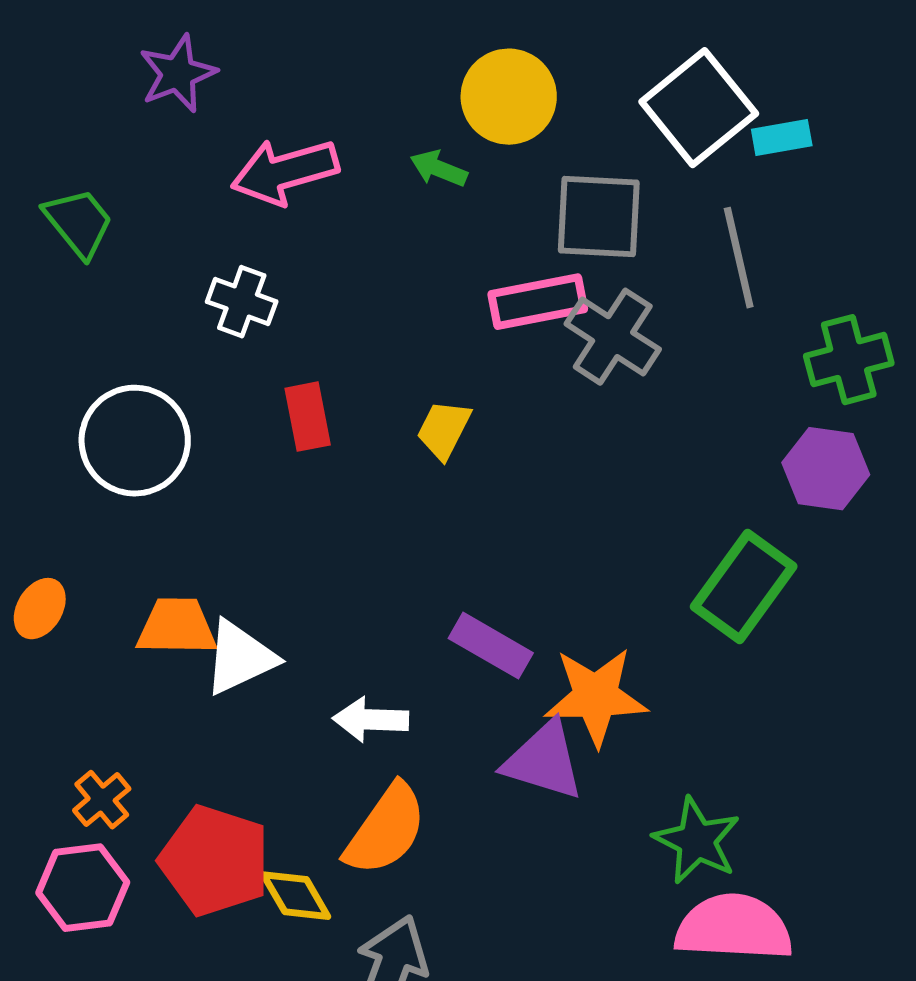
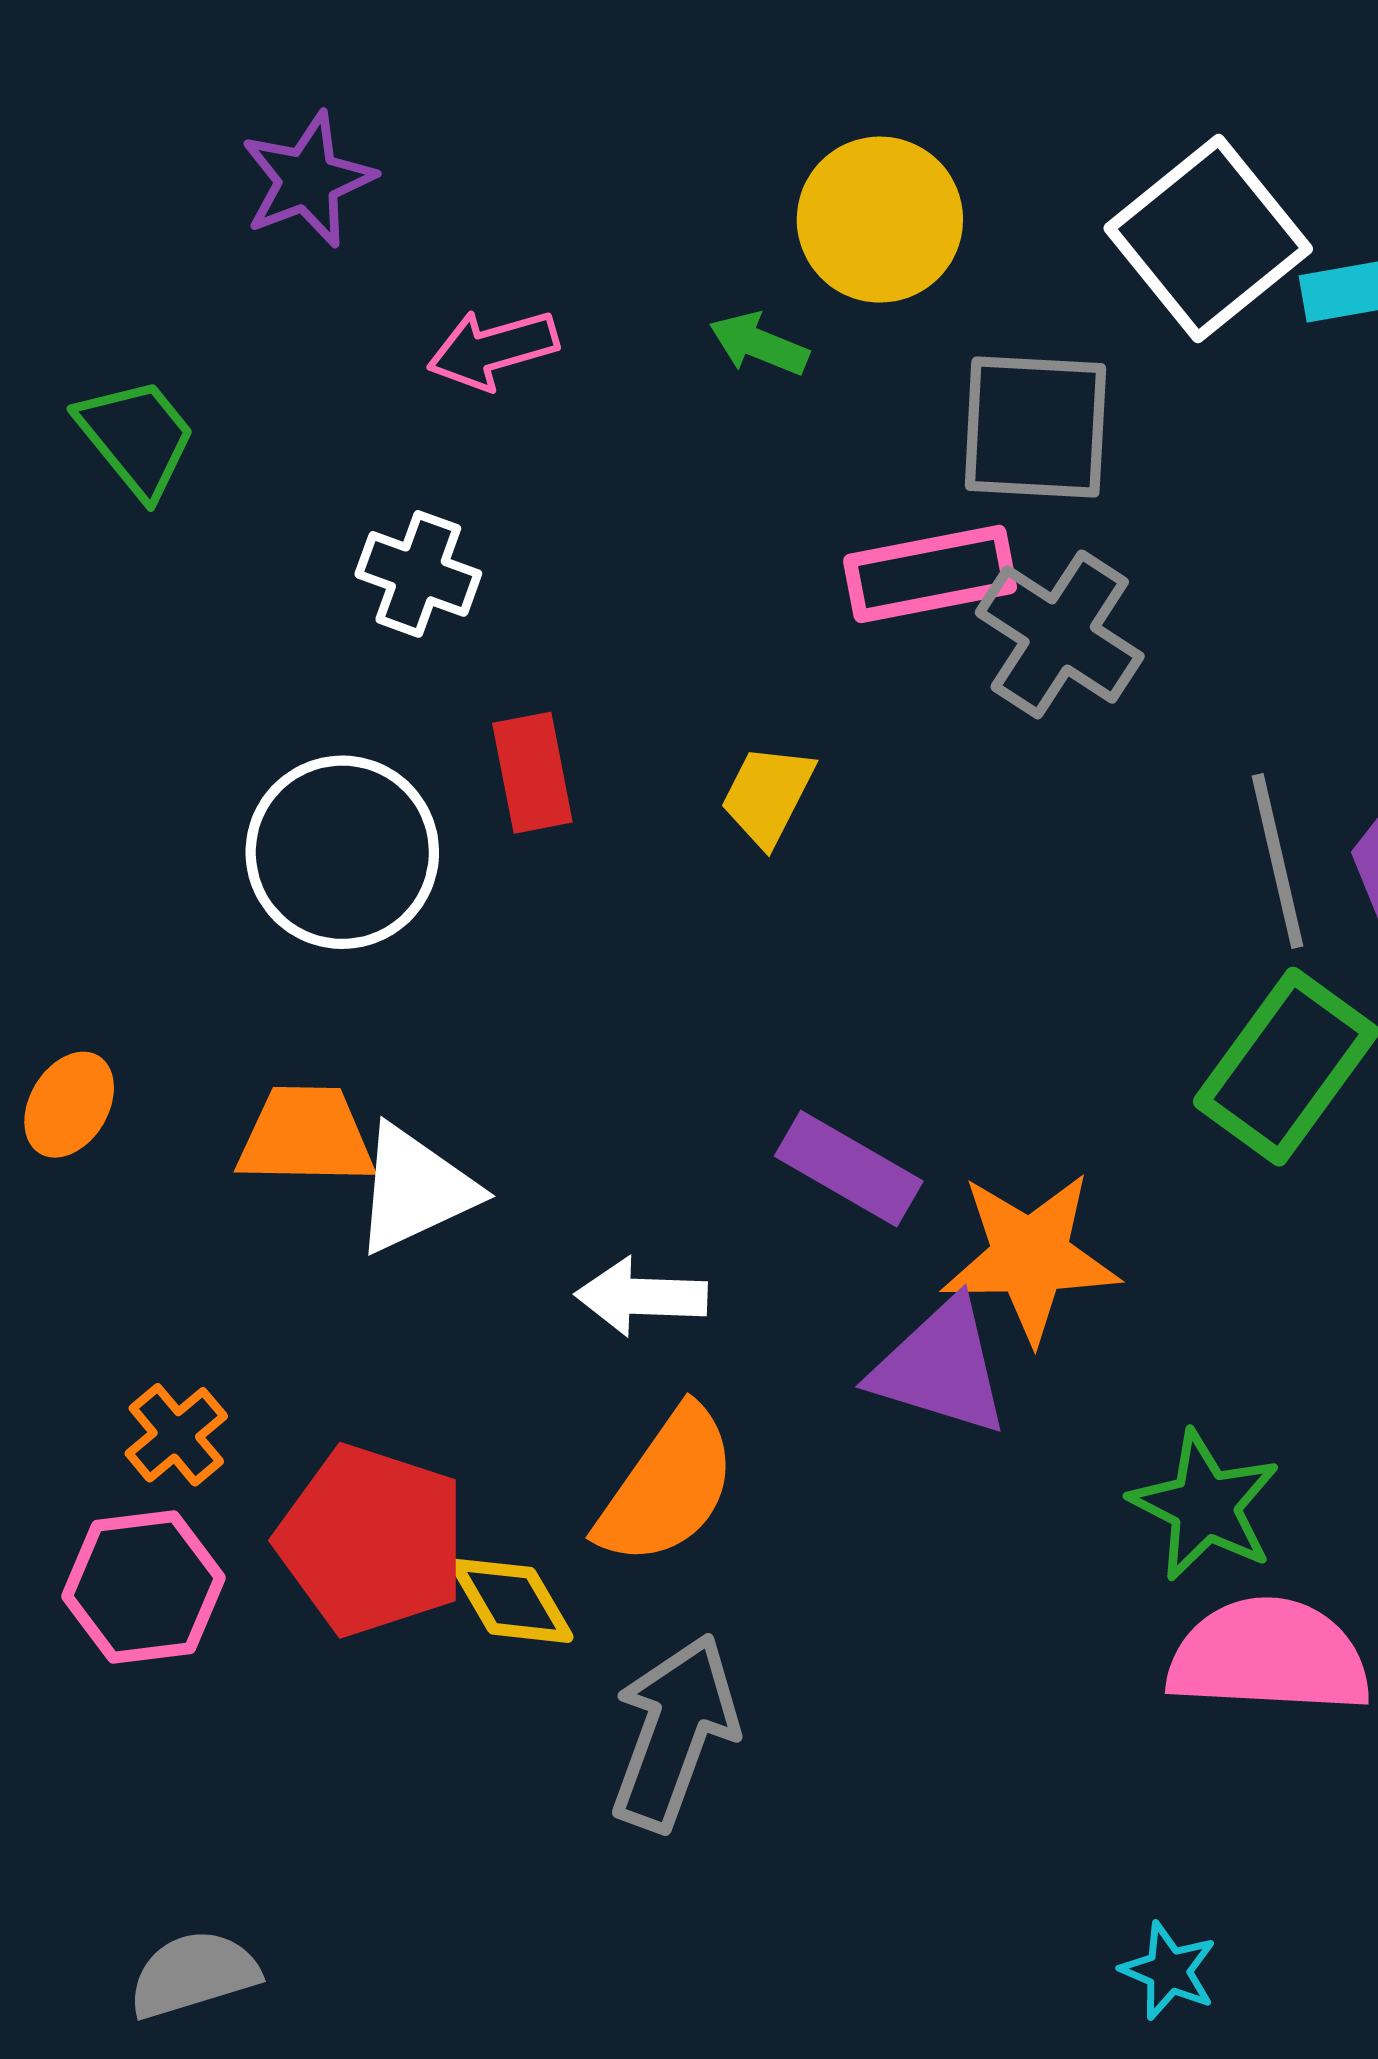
pink arrow: (285, 172) -> (493, 349), size x0.7
gray line: (739, 258) -> (1278, 861), moved
white circle: (135, 441) -> (342, 852), moved

